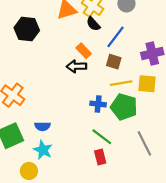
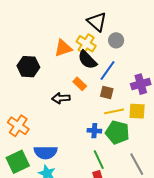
black semicircle: (93, 24) -> (87, 60), size x1.5
black arrow: (77, 66) -> (61, 98), moved
blue semicircle: (42, 126) -> (46, 152), size x1.6
green line: (102, 137) -> (99, 160), turned 30

